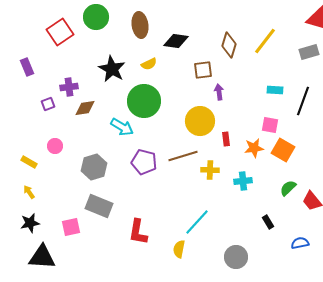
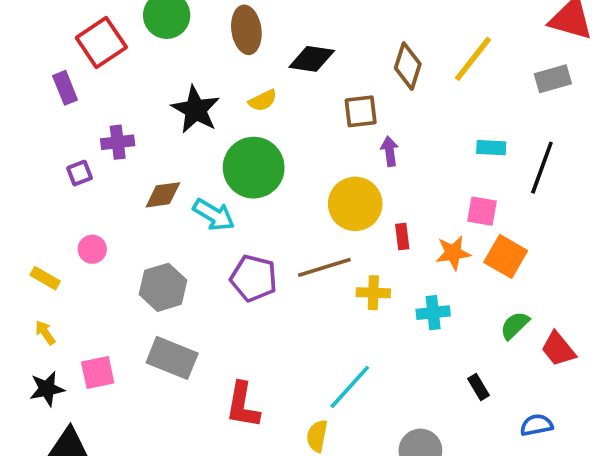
purple rectangle: (27, 67) -> (65, 88), moved
brown diamond: (85, 108) -> (163, 195), moved
pink square: (71, 227) -> (98, 372), moved

